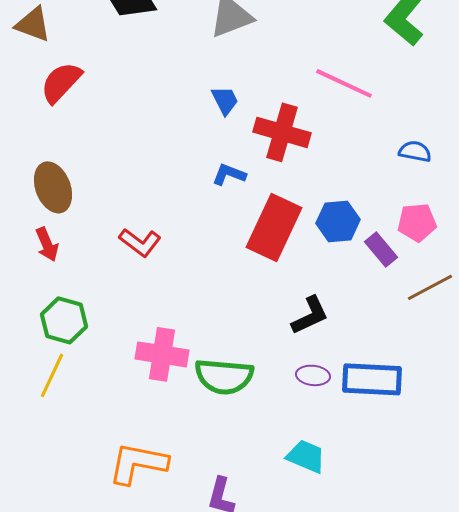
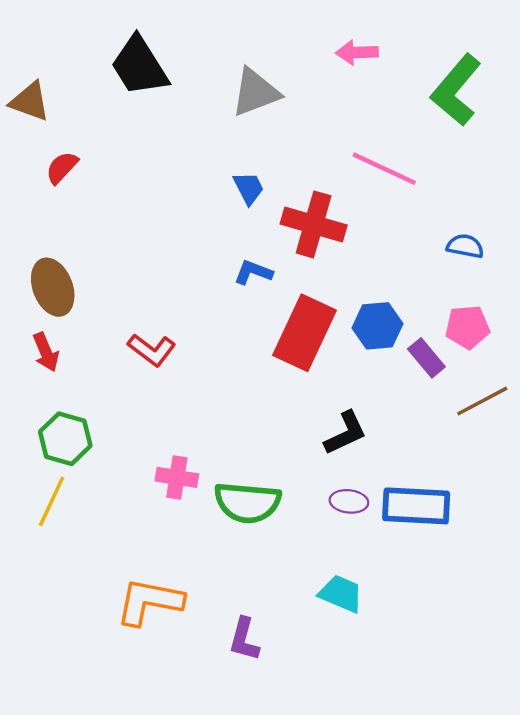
red semicircle: (61, 82) -> (62, 168), size x0.7
pink cross: (162, 354) -> (177, 477), size x0.7

